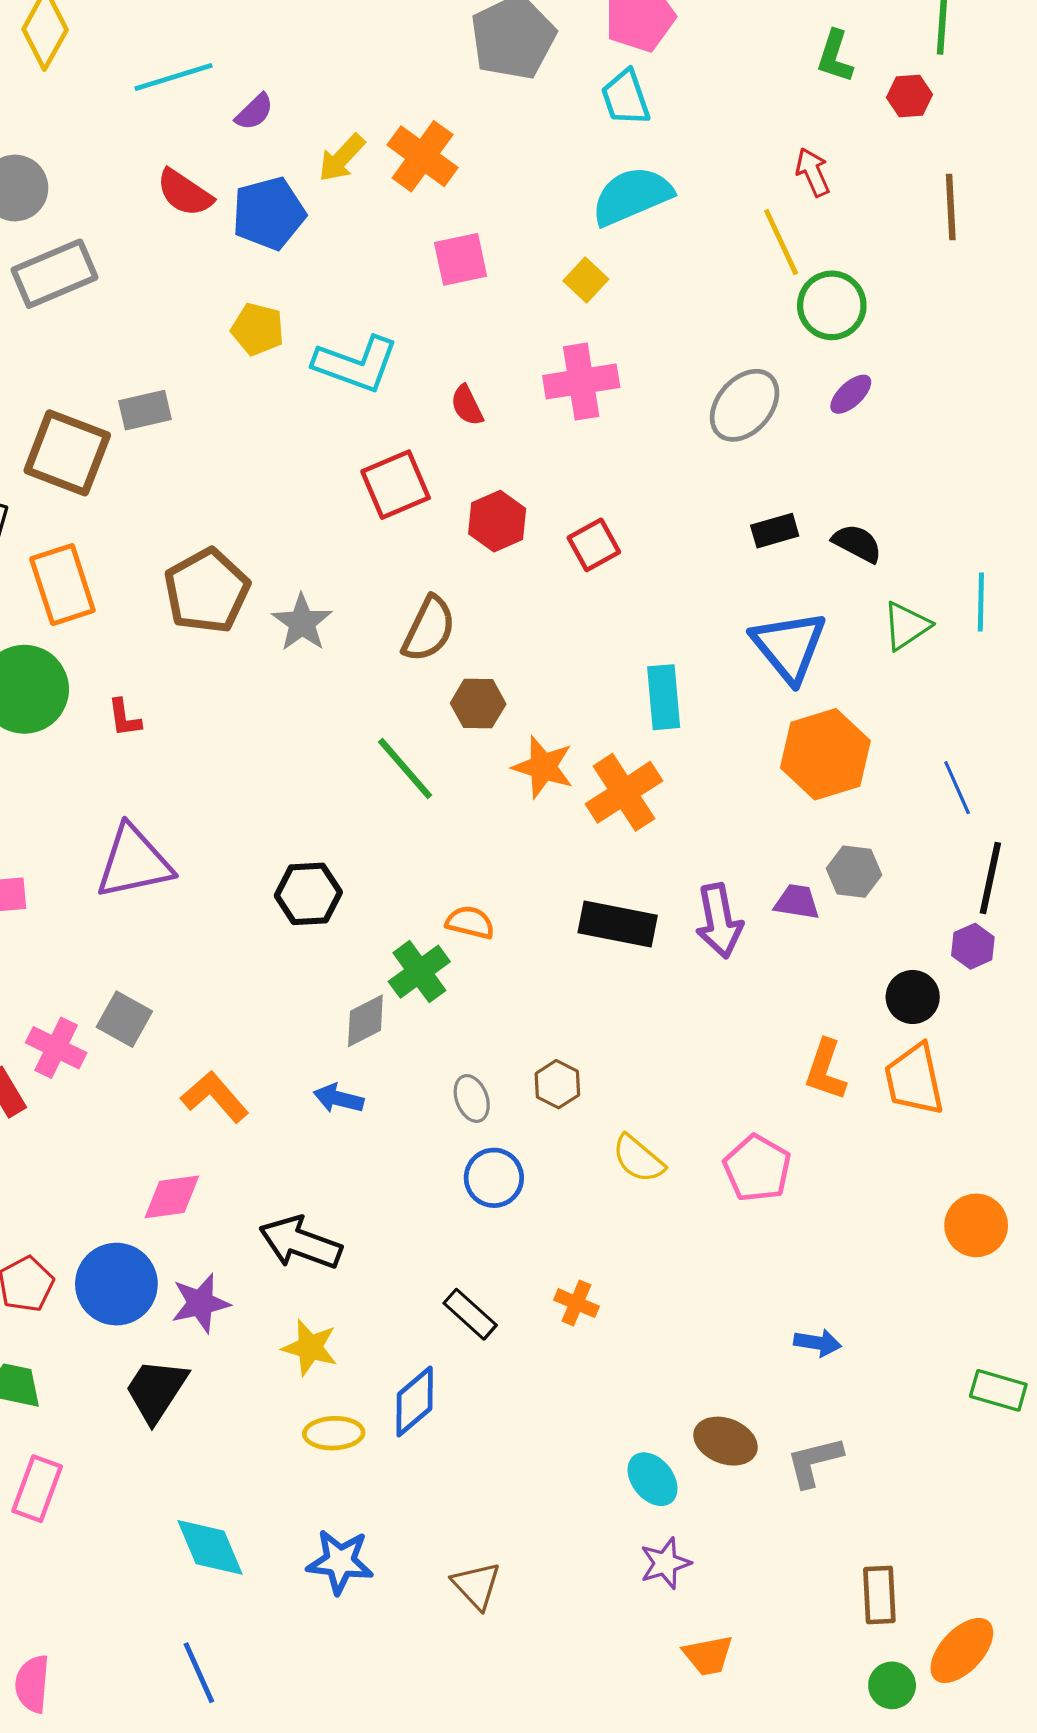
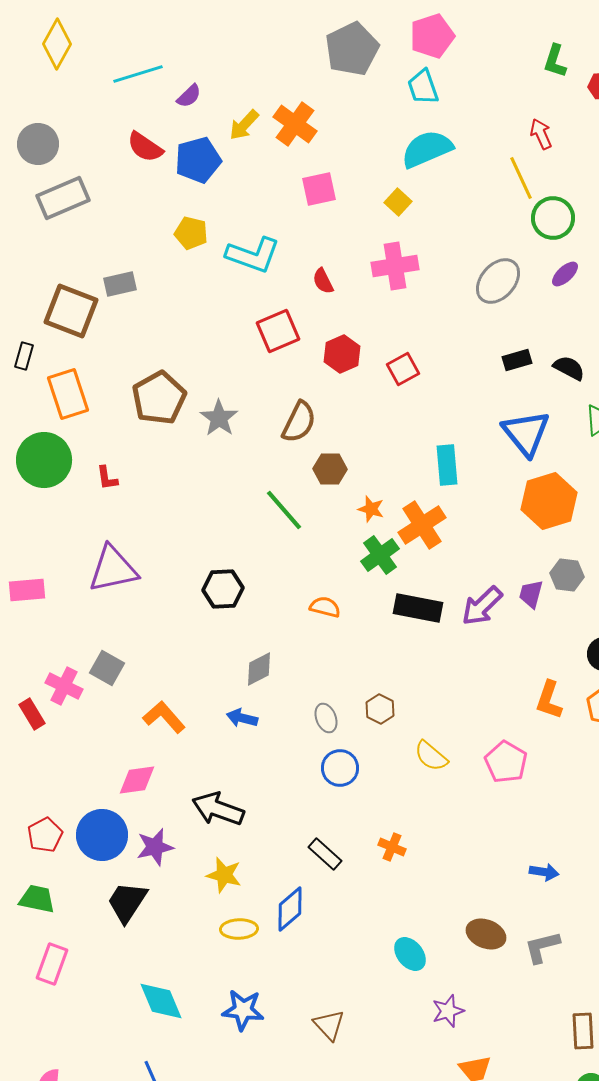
orange star: (543, 767) -> (371, 509), size x0.7
purple trapezoid: (797, 902) -> (531, 594), turned -84
purple arrow: (719, 921) -> (482, 606), turned 57
green cross: (419, 972) -> (380, 555), moved
cyan ellipse: (653, 1479) -> (410, 954), moved

